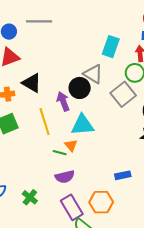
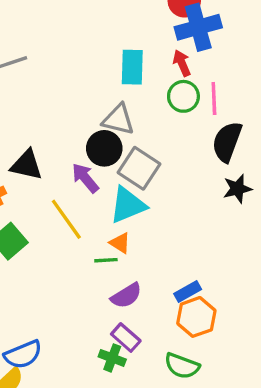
gray square: (123, 94) -> (139, 168), moved
blue rectangle: (123, 175) -> (188, 291), moved
green cross: (30, 197) -> (112, 358), moved
purple rectangle: (72, 207) -> (126, 337), moved, size x0.7

